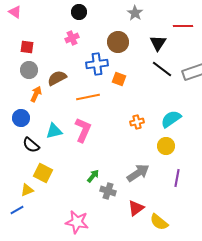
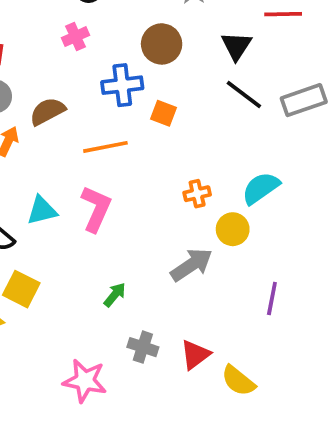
yellow circle: (166, 146) -> (233, 229), moved
gray arrow: (138, 173) -> (191, 265), moved
gray cross: (108, 191) -> (143, 347), moved

